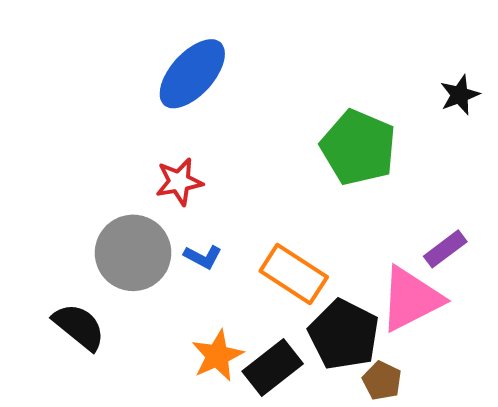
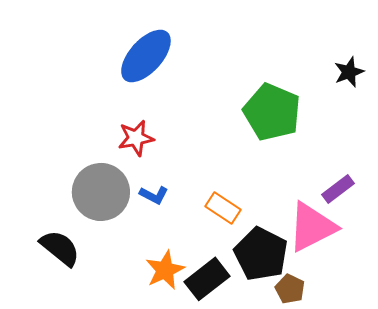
orange rectangle: (294, 274) -> (223, 208), size x0.7

